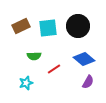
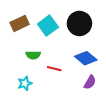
cyan square: (48, 28) -> (48, 26), turned -30
red line: (54, 69) -> (54, 69), turned 48

